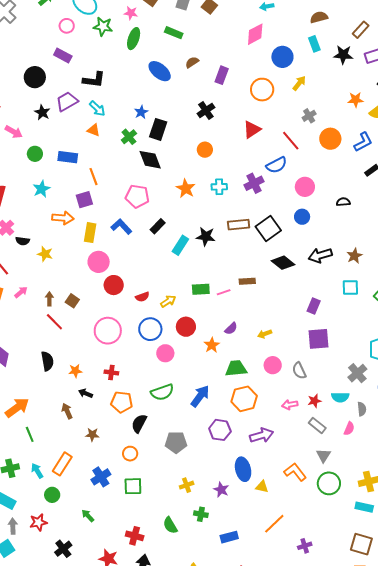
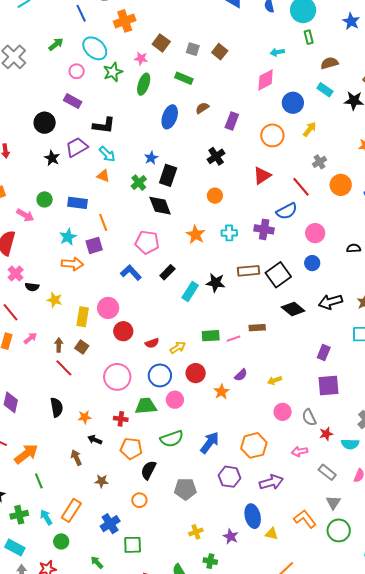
green star: (103, 26) -> (113, 72), turned -30
cyan rectangle: (314, 44) -> (325, 90), turned -35
blue ellipse: (160, 71) -> (170, 117), turned 70
pink arrow: (14, 132) -> (25, 215), moved
purple cross: (254, 183) -> (264, 229), turned 36
cyan star: (41, 189) -> (68, 237), moved
yellow rectangle: (90, 233) -> (83, 317), moved
green trapezoid: (236, 368) -> (146, 406), moved
red star: (314, 401) -> (326, 434), moved
green square: (133, 486) -> (133, 545), moved

